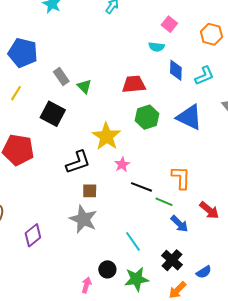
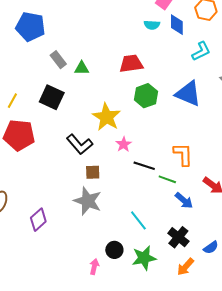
blue pentagon: (23, 53) -> (30, 27), moved
blue diamond: (176, 70) -> (177, 25), moved
green triangle: (84, 86) -> (82, 68), turned -42
yellow line: (16, 93) -> (12, 101), moved
black L-shape: (78, 162) -> (80, 144), turned 72

